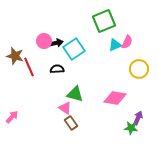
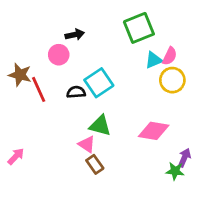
black arrow: (56, 43) -> (75, 35), moved
cyan square: (74, 49) -> (99, 83), moved
yellow circle: (139, 69) -> (172, 80), moved

